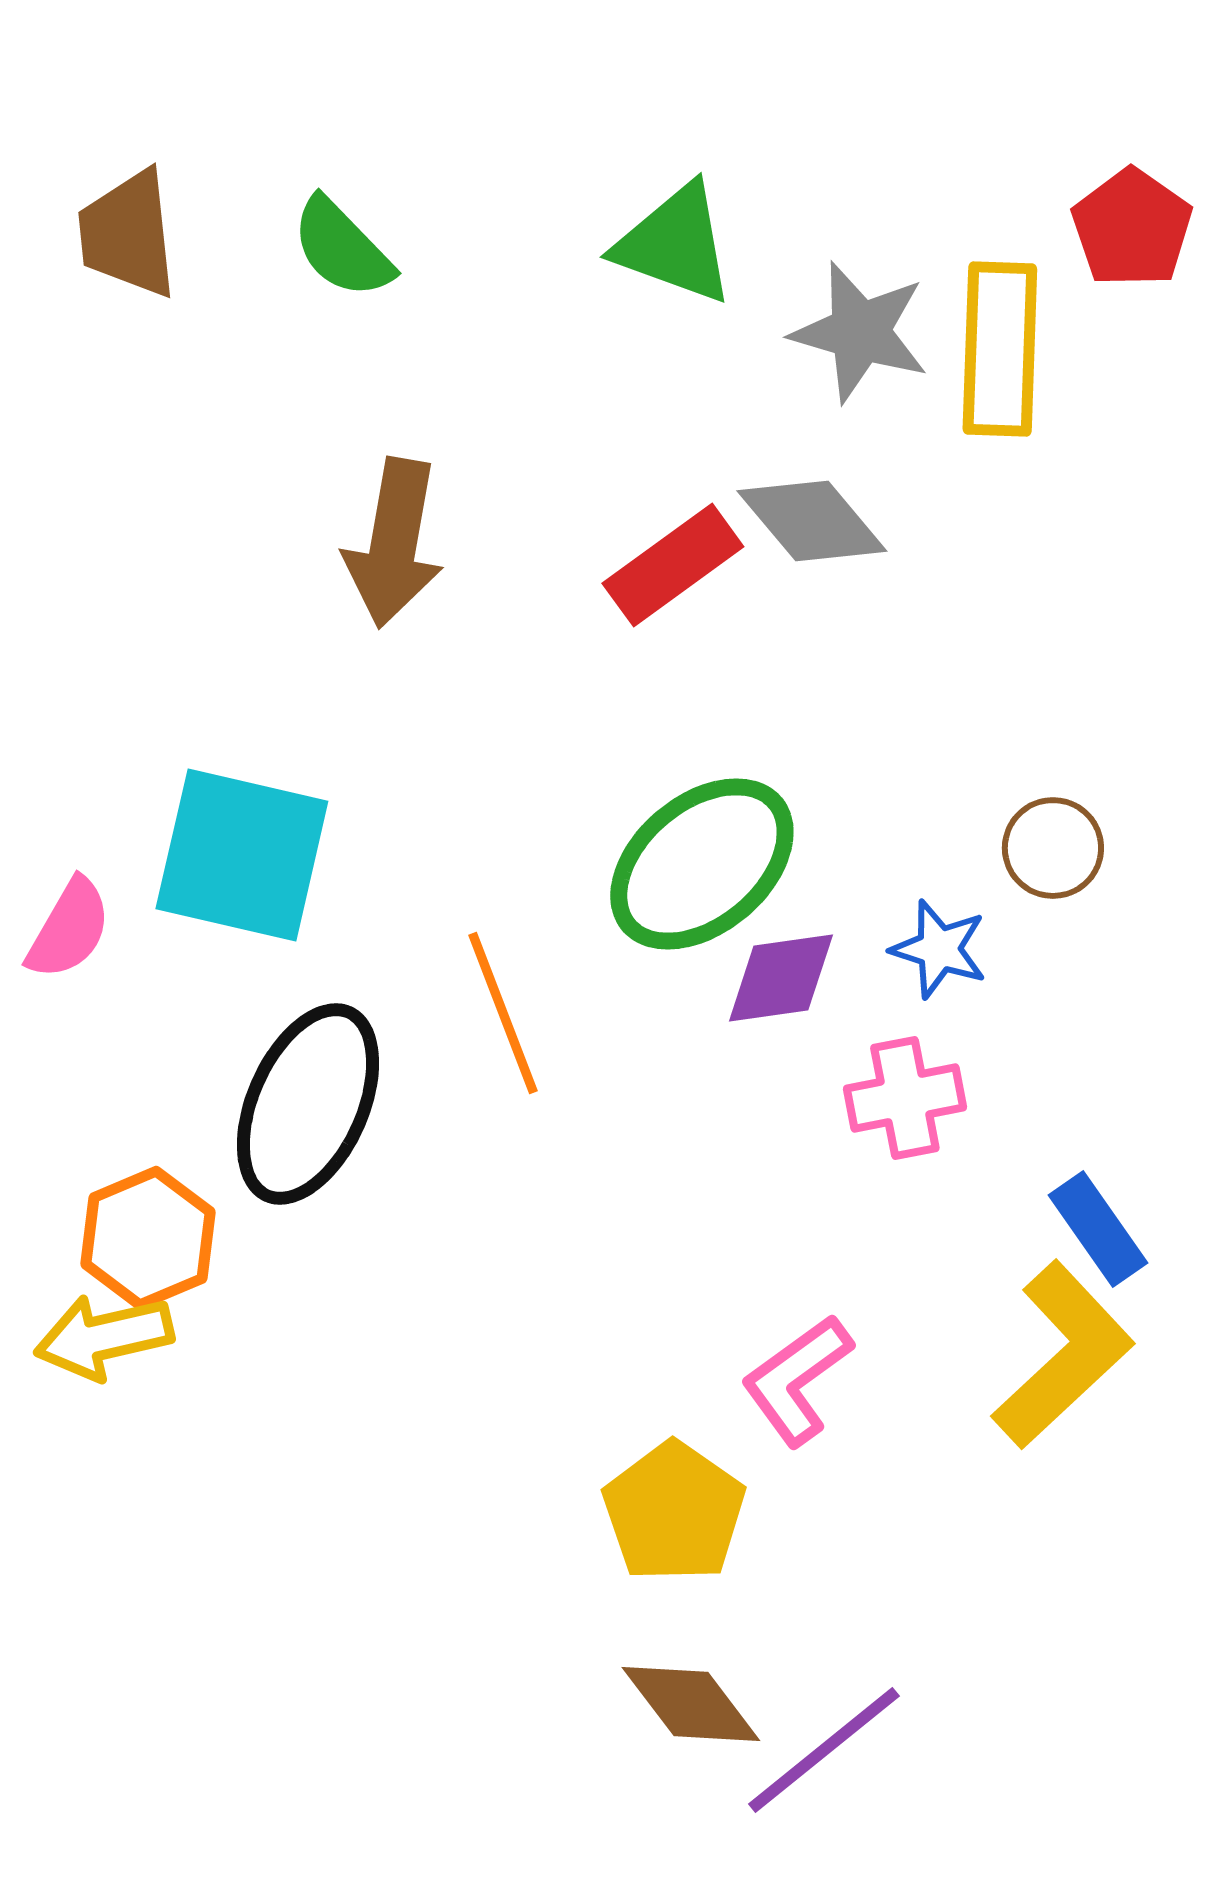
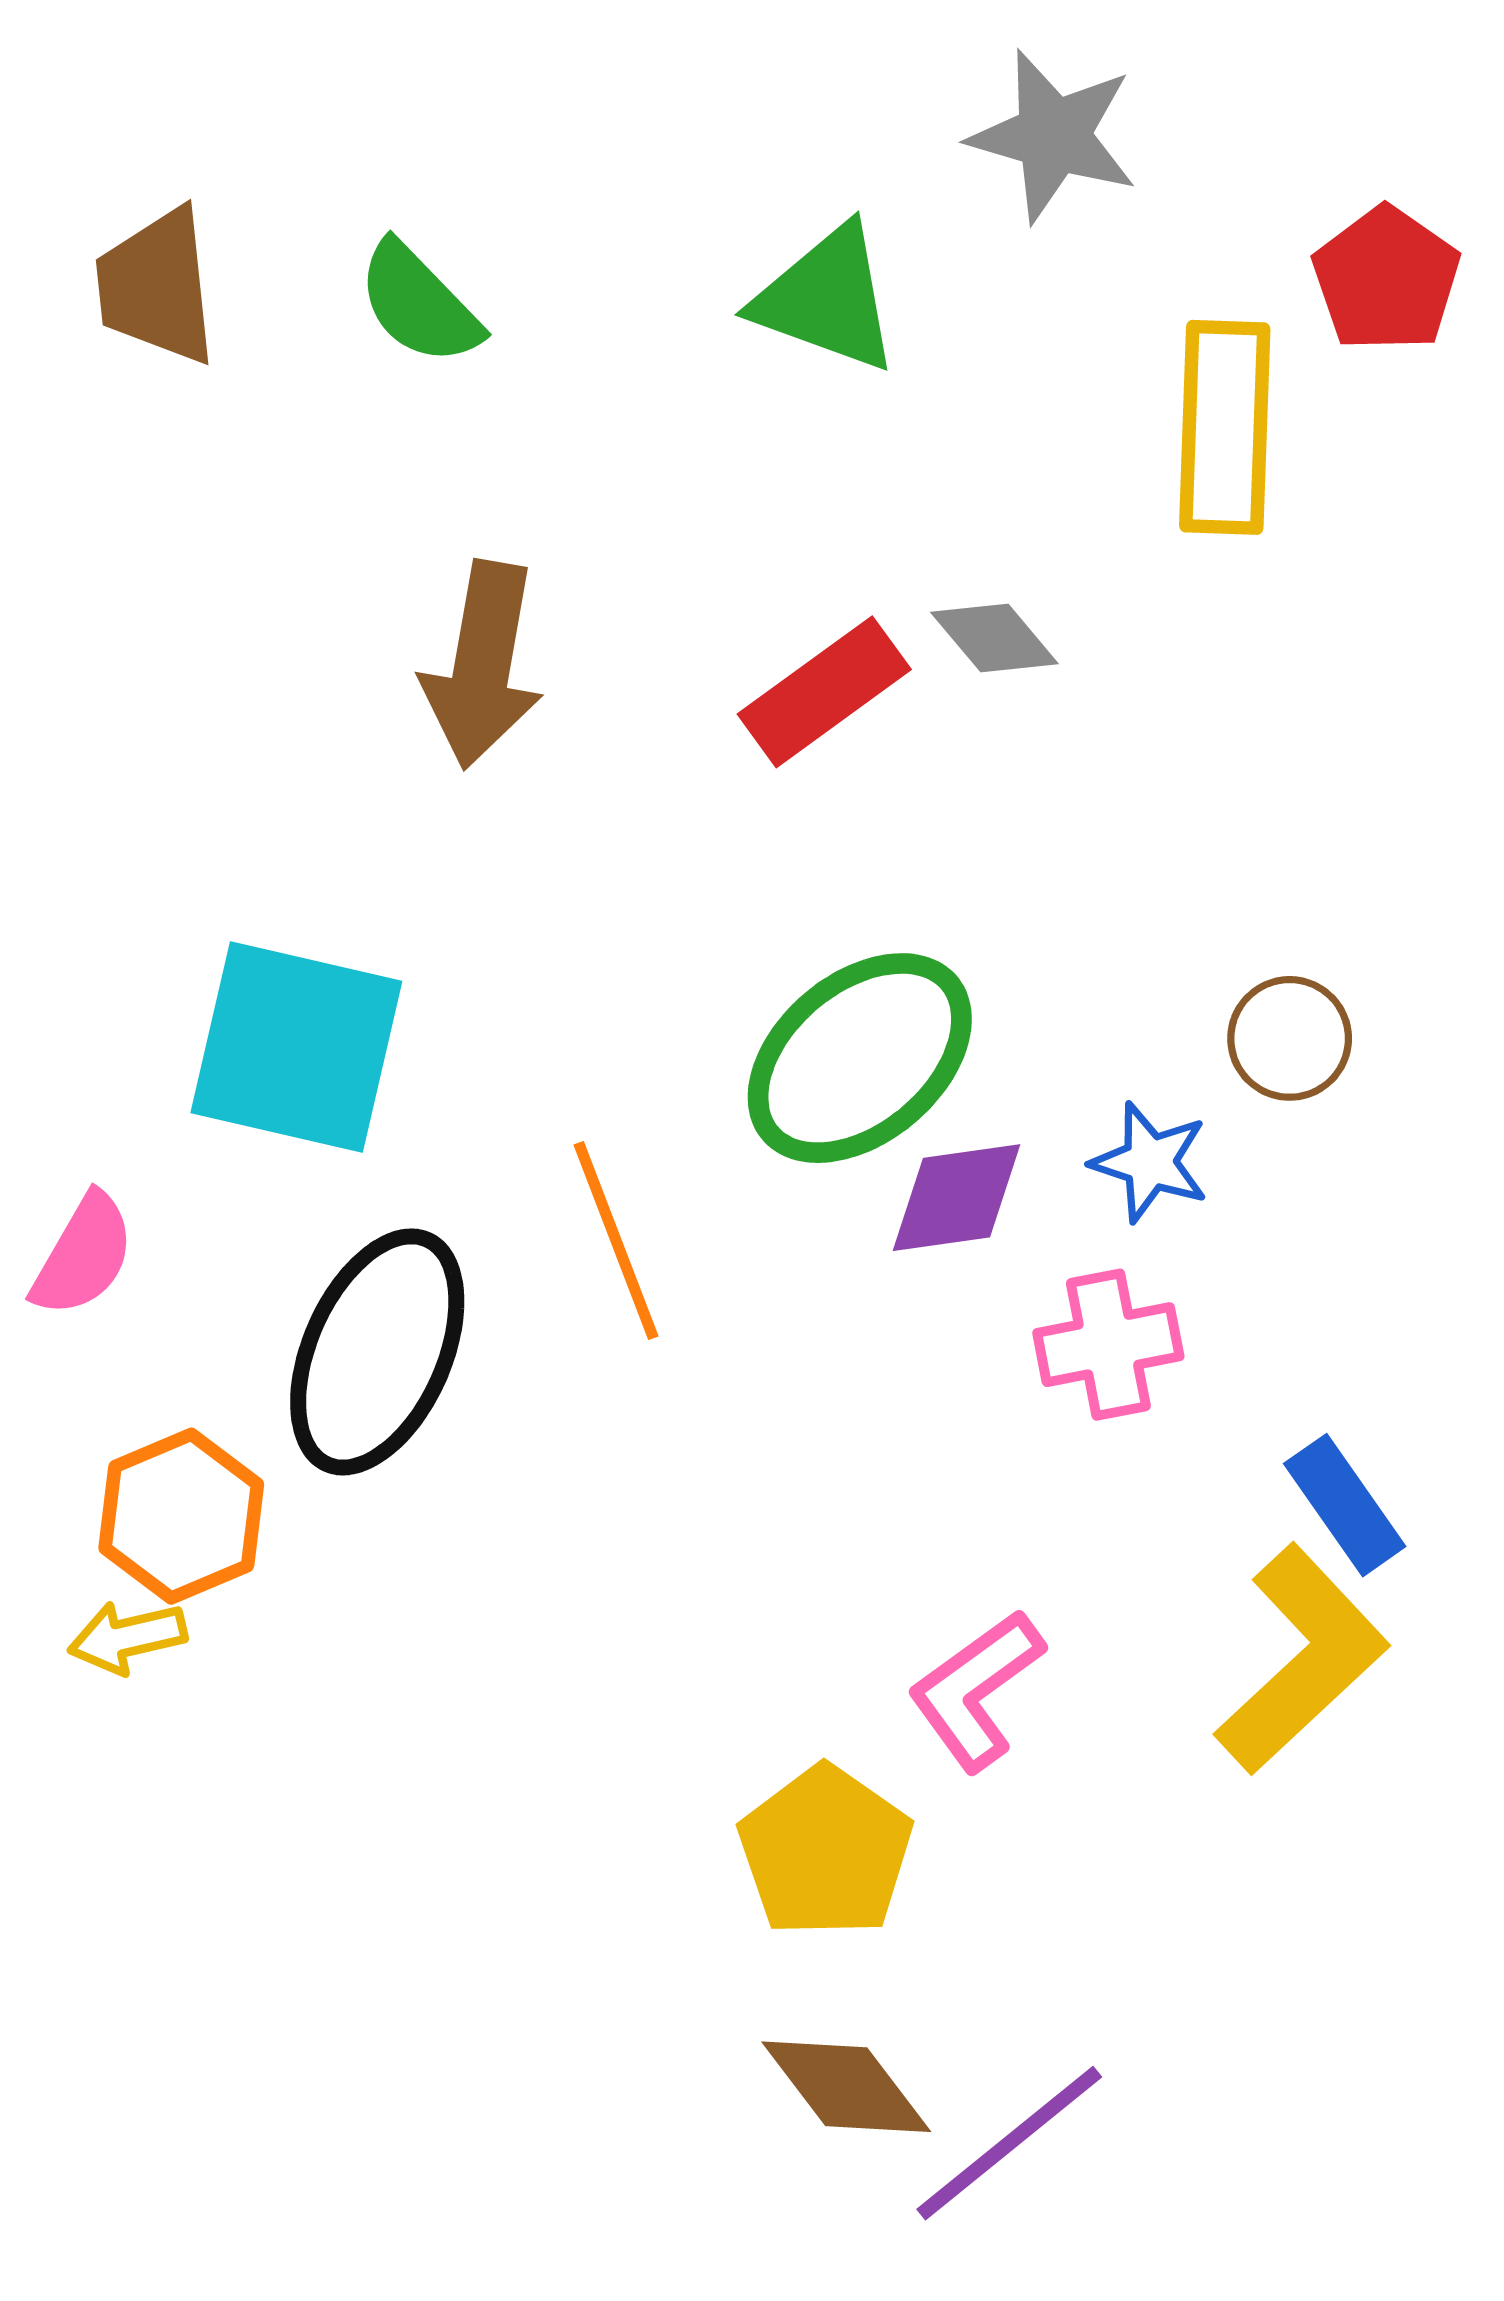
gray star: (860, 332) -> (1053, 136), moved
gray diamond: (812, 521) -> (994, 638), size x0.7
pink semicircle: (69, 929) -> (83, 1255), moved
yellow arrow: (104, 1337) -> (127, 1637), size x0.7

